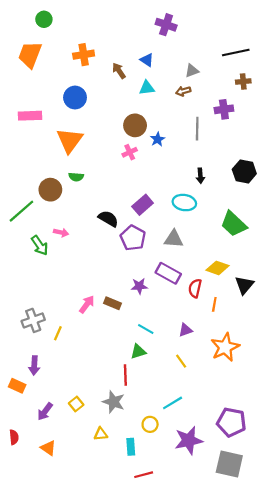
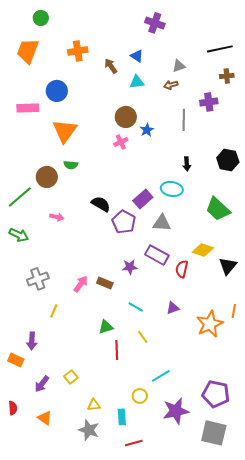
blue circle: (75, 98) -> (57, 91), moved
purple rectangle: (143, 205) -> (143, 199), moved
green arrow: (40, 245) -> (19, 235), moved, turned -30
orange line: (214, 304) -> (234, 311), moved
gray cross: (33, 320) -> (38, 279), moved
green triangle: (138, 351) -> (106, 327), moved
yellow line: (181, 361) -> (143, 337), moved
gray star: (114, 402) -> (89, 430), moved

